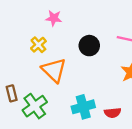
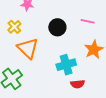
cyan cross: (83, 107) -> (66, 65), moved

